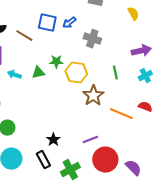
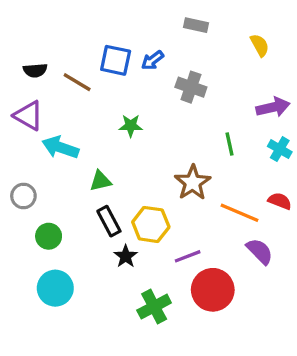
green triangle: (38, 73) -> (101, 181), moved
yellow hexagon: (76, 73) -> (151, 224), moved
cyan arrow: (14, 75) -> (60, 147), size x1.5
cyan cross: (145, 76) -> (280, 149), turned -32
black rectangle: (43, 160) -> (109, 221), moved
purple semicircle: (133, 168) -> (260, 251), moved

